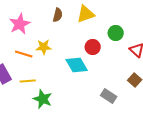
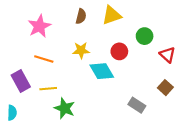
yellow star: (44, 47) -> (81, 50), moved

